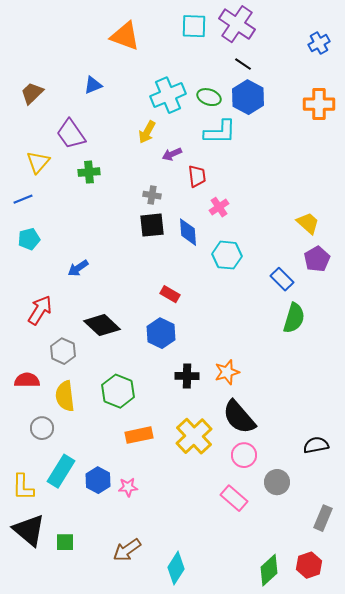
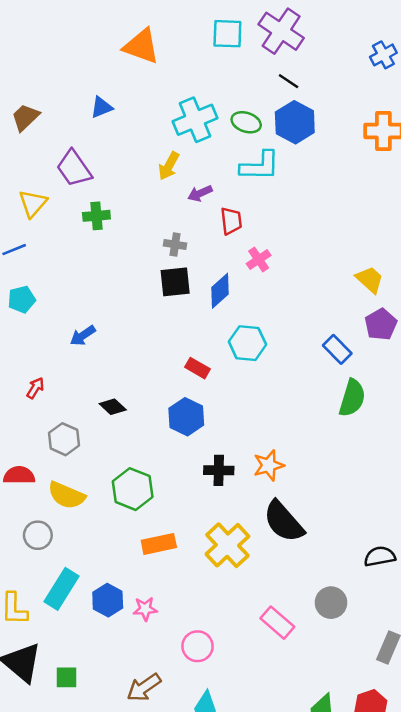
blue diamond: (188, 232) -> (220, 291), turned 52
cyan hexagon: (227, 255) -> (247, 343), moved
red arrow: (40, 310) -> (35, 388), size x0.6
black diamond: (102, 325) -> (113, 407), size x0.6
yellow semicircle: (65, 396) -> (67, 495), turned -60
pink circle: (244, 455) -> (198, 646), moved

